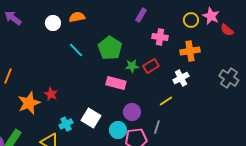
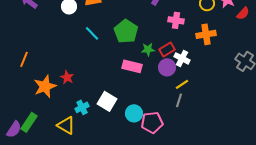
red semicircle: (227, 30) -> (243, 13), turned -88
white cross: (181, 78) -> (182, 58), moved, turned -35
purple circle: (132, 112) -> (167, 67), moved
gray line: (157, 127) -> (179, 100), moved

